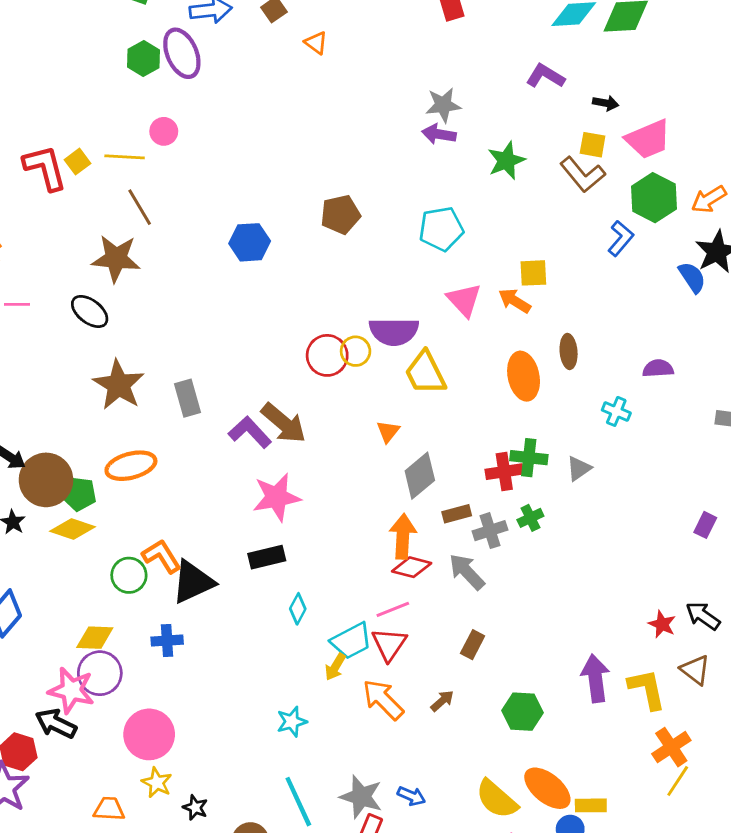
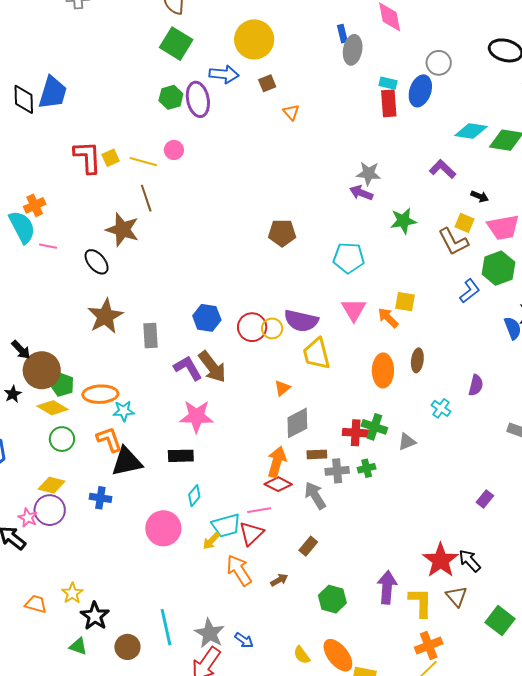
blue hexagon: (250, 242) -> (207, 318), moved
purple semicircle: (658, 368) -> (476, 385), turned 95
orange ellipse: (131, 466) -> (100, 394), moved
green circle: (129, 575) -> (62, 439), moved
red star: (662, 624) -> (441, 560), size x1.8
pink star: (71, 690) -> (28, 518), size x0.6
cyan star: (292, 722) -> (124, 411), moved
pink circle: (149, 734) -> (163, 528), moved
yellow semicircle: (497, 799) -> (302, 655), size x0.6
black star: (195, 808) -> (95, 616), size x1.6

